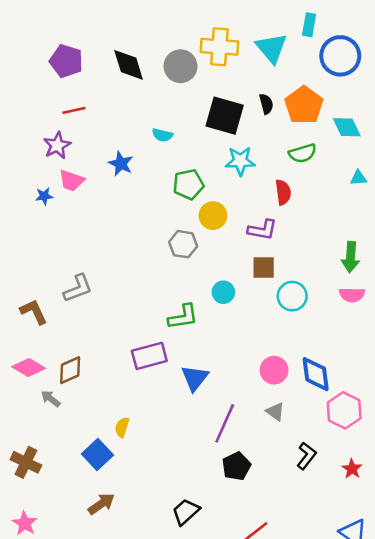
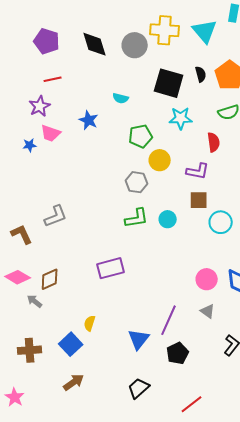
green L-shape: (183, 317) -> (137, 218), moved
blue triangle: (195, 378) -> (139, 339), moved
brown cross: (26, 462) -> (30, 350), moved, turned -30

